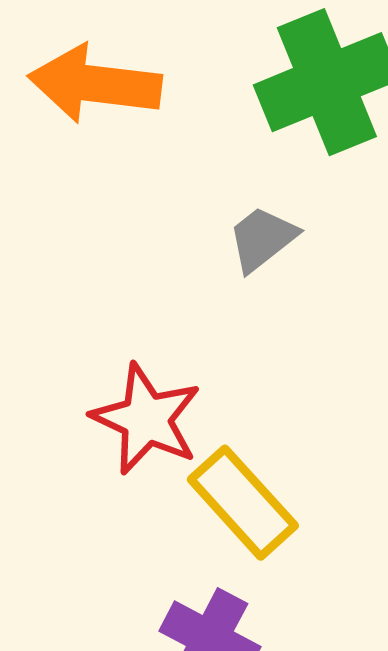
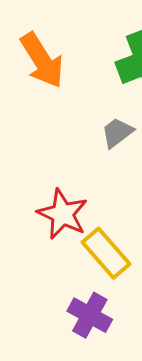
orange arrow: (95, 84) -> (42, 60), turned -130

